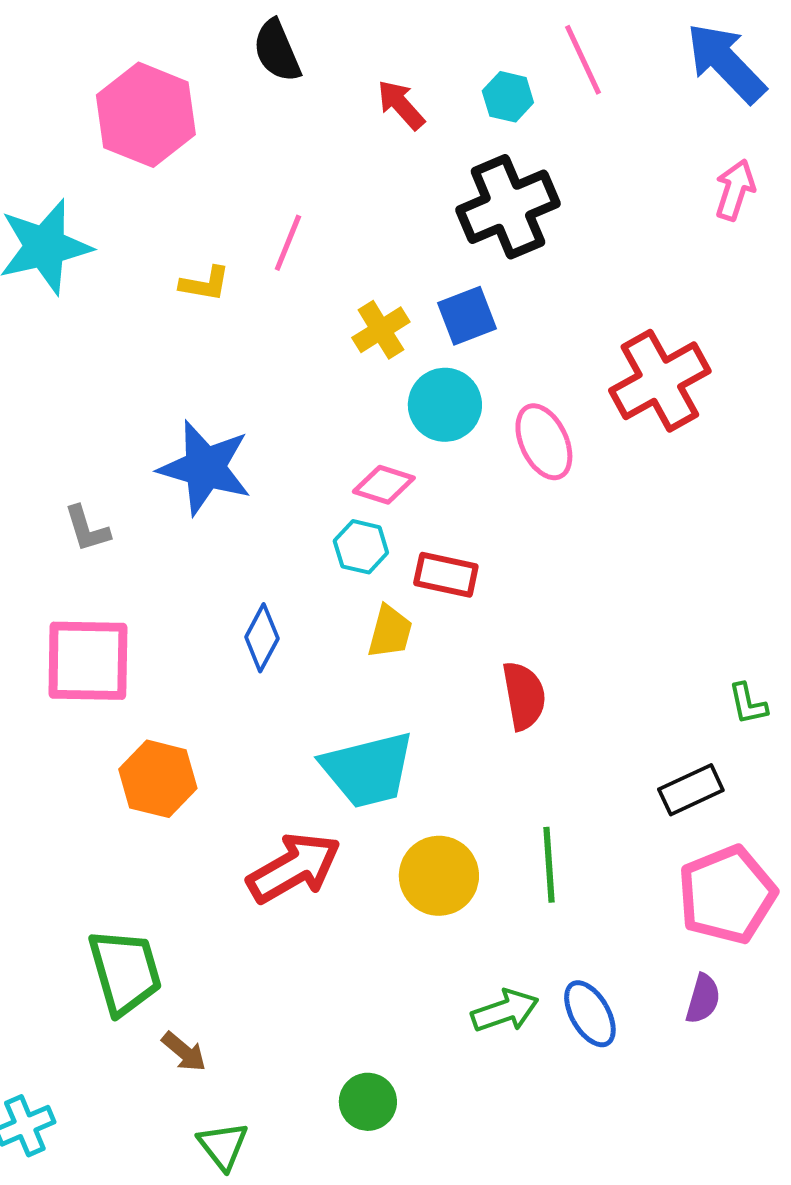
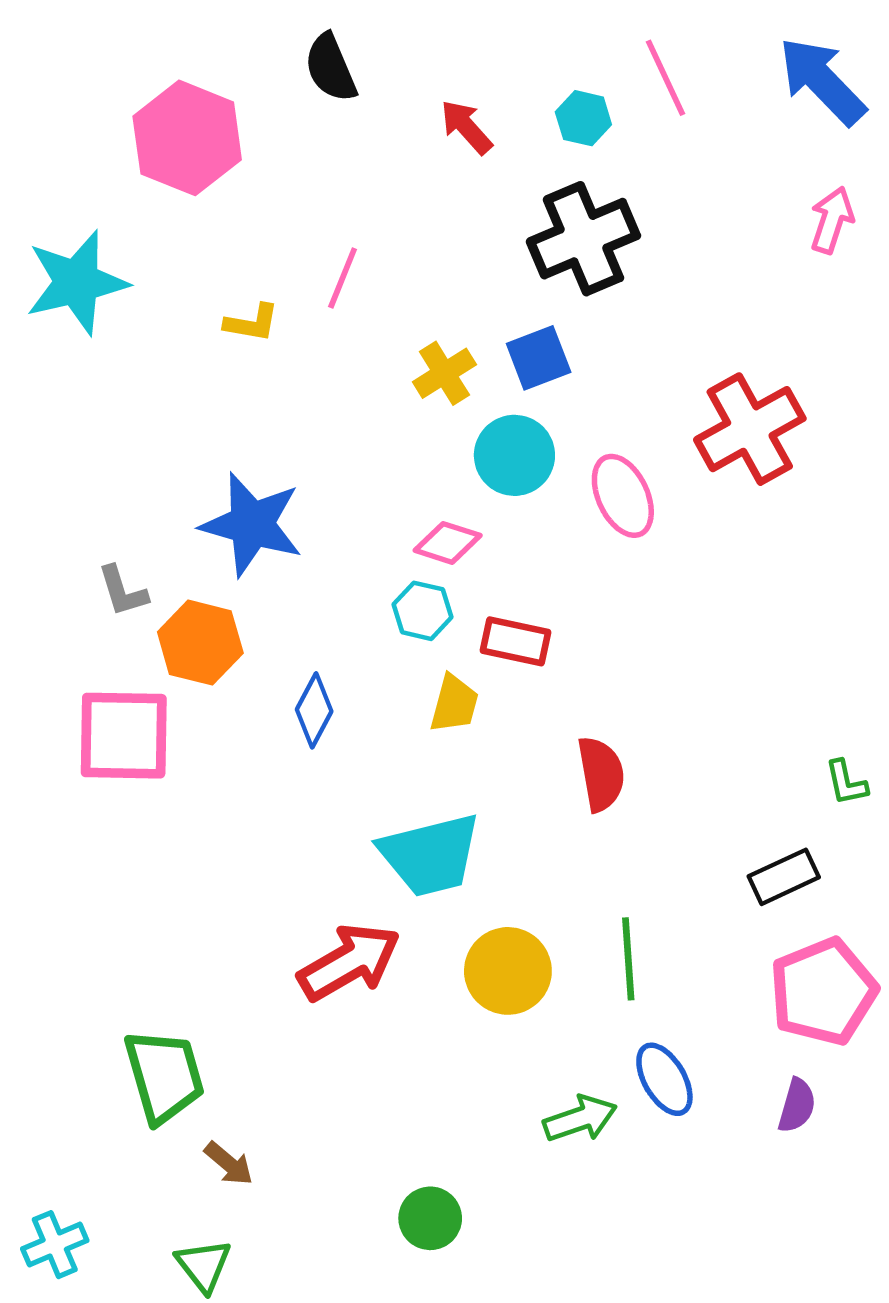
orange hexagon: (158, 779) -> (200, 643), moved
blue ellipse: (590, 1014) -> (664, 1079), moved
green triangle: (223, 1146) -> (204, 1265), moved

